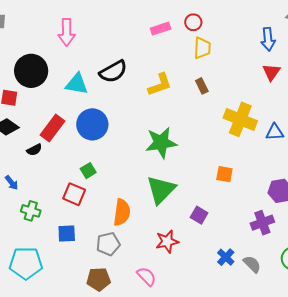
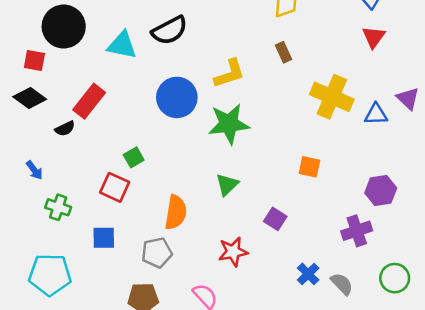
yellow L-shape: (160, 85) -> (230, 74), moved
blue circle: (92, 124) -> (177, 97), moved
green triangle: (161, 190) -> (227, 185), size x0.6

